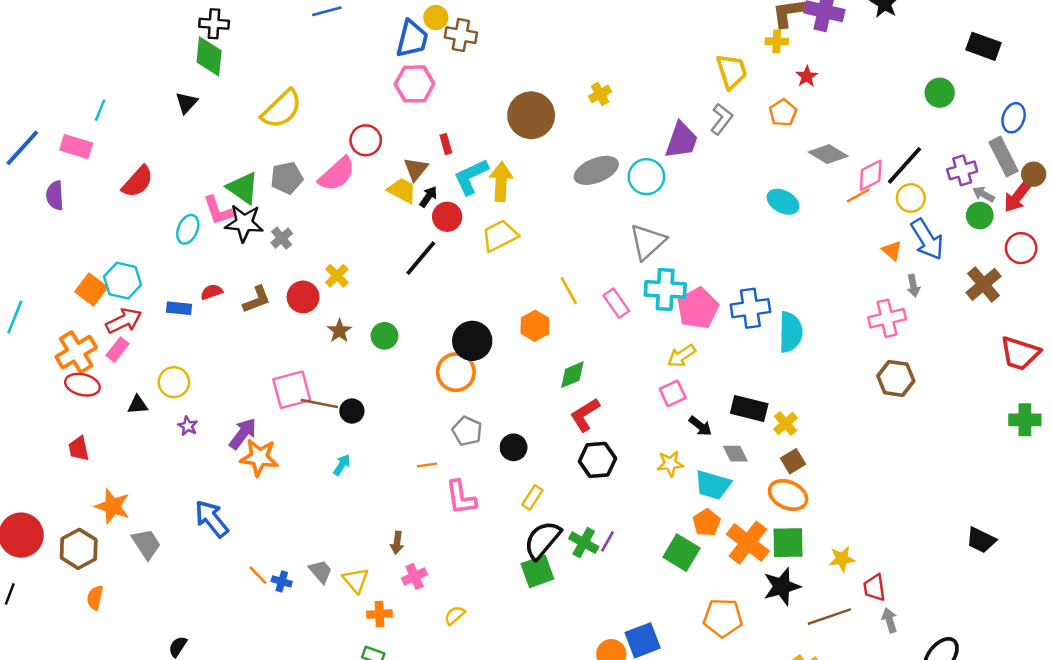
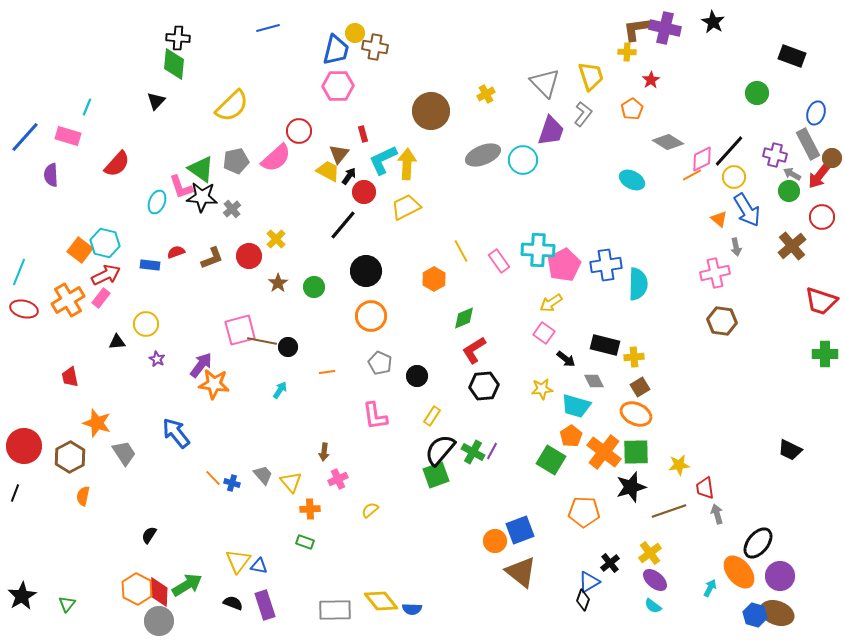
purple cross: (962, 170) -> (775, 155), turned 30
gray triangle: (648, 242) -> (545, 83), moved, turned -32
black circle: (472, 341) -> (366, 271), moved
red ellipse: (82, 385) -> (24, 309), moved
pink square: (673, 393) -> (544, 333), turned -30
yellow cross: (786, 424) -> (634, 357), turned 36
orange line: (427, 465) -> (327, 372), moved

